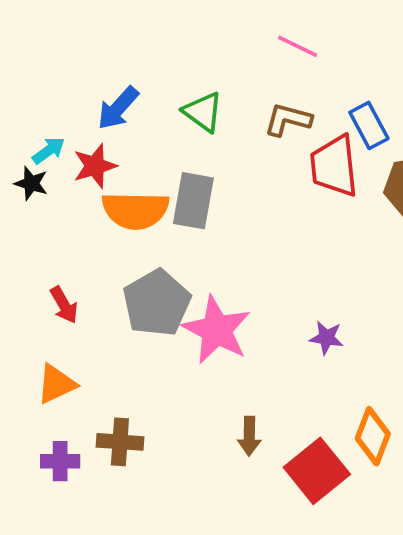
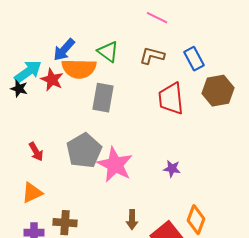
cyan arrow: (49, 151) -> (28, 72), size x1.6
red star: (95, 166) -> (52, 80), turned -30
red trapezoid: (334, 166) -> (171, 99), moved
orange semicircle: (135, 210) -> (79, 69), moved

